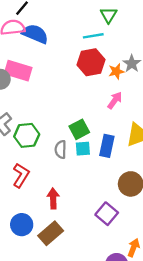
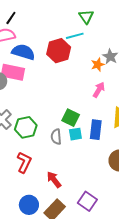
blue semicircle: (35, 34) -> (23, 52), moved
red hexagon: (91, 62) -> (59, 51), moved
green square: (79, 129) -> (71, 118), turned -30
red arrow: (53, 199) -> (54, 180), turned -30
purple square: (107, 214) -> (87, 201), moved

